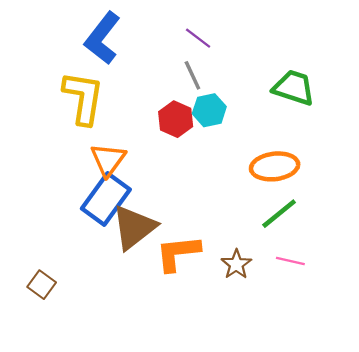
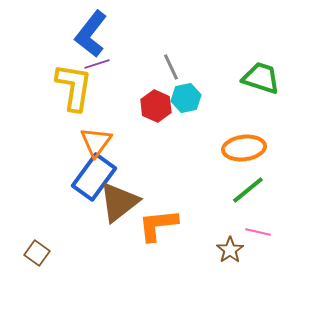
purple line: (198, 38) -> (97, 64), moved, turned -55
brown star: (236, 264) -> (230, 250), moved

